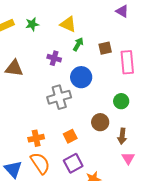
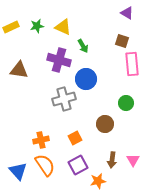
yellow triangle: (68, 24) -> (63, 27), moved
green arrow: (78, 44) -> (83, 46), turned 120
brown square: (105, 48) -> (122, 41), moved, turned 32
purple cross: (54, 58) -> (59, 60), size x1.6
brown arrow: (122, 136) -> (112, 160), moved

